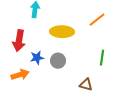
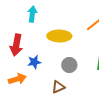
gray circle: (58, 61) -> (69, 65), moved
brown triangle: (86, 85) -> (58, 87), moved, turned -40

